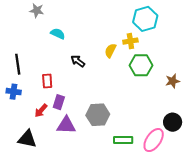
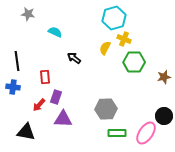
gray star: (37, 10) -> (28, 14), moved
cyan hexagon: (145, 19) -> (114, 18), moved
yellow cross: (130, 41) -> (124, 39), turned 32
gray hexagon: (98, 115) -> (106, 109), moved

